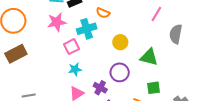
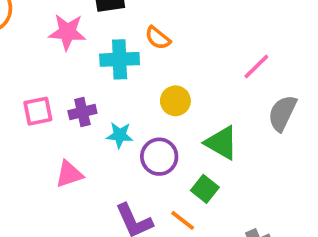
pink square: (71, 47) -> (38, 111), moved
cyan star: (75, 69) -> (120, 135), moved
purple cross: (100, 88) -> (82, 112), moved, turned 32
green square: (153, 88) -> (205, 189), moved, turned 32

